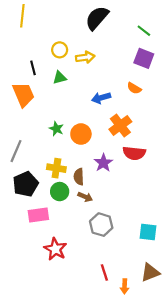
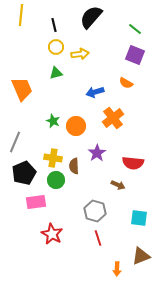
black line: (33, 68) -> (54, 25), moved
red semicircle: (134, 153) -> (133, 163), moved
brown arrow: (85, 197) -> (118, 185), moved
red line: (104, 273) -> (98, 238), moved

